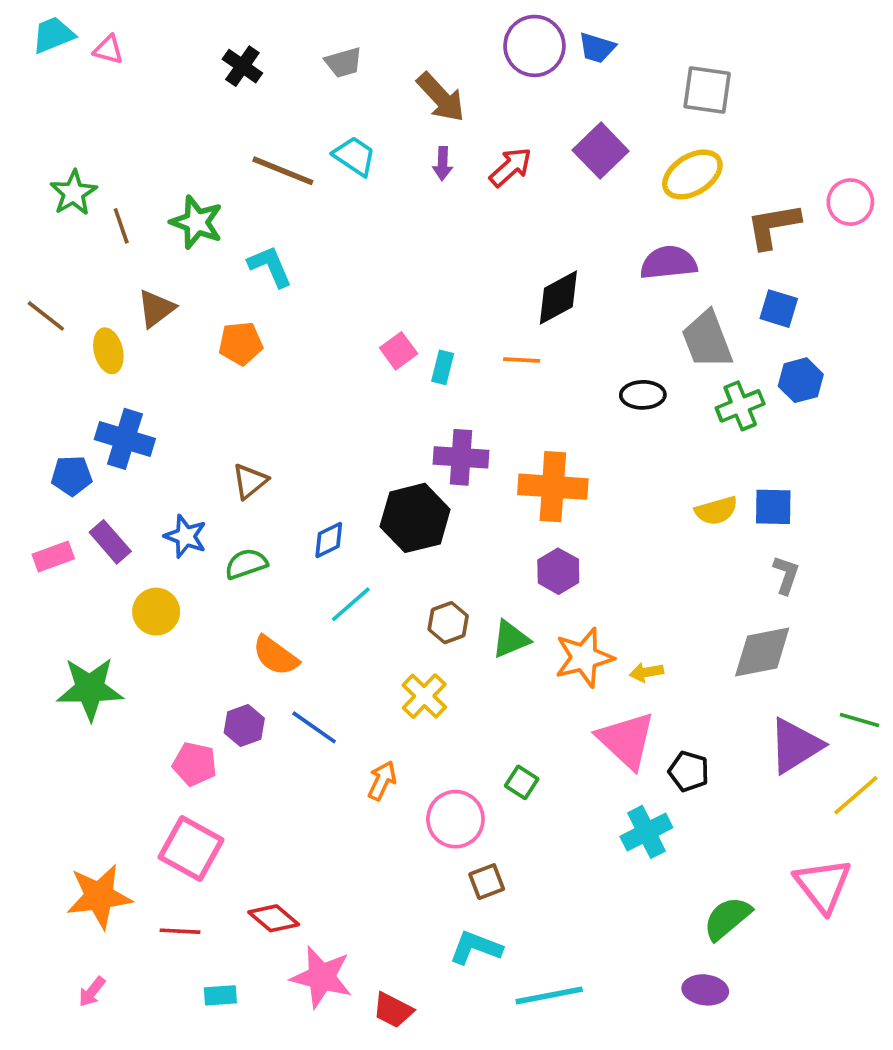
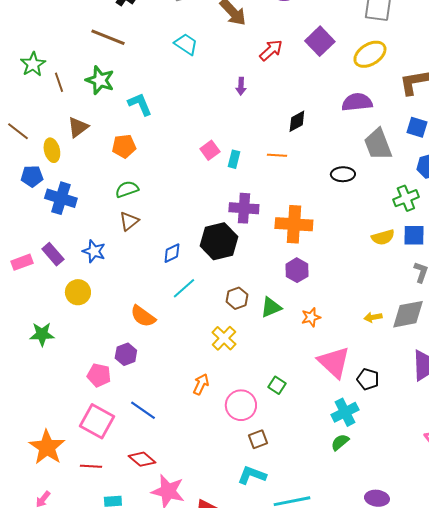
purple arrow: (443, 163) -> (241, 86), moved
brown line: (283, 171) -> (108, 37), moved
black diamond: (558, 298) -> (297, 121), size x0.7
green cross: (740, 406) -> (406, 198), moved
blue pentagon: (72, 476) -> (32, 176), moved
green semicircle: (246, 564) -> (127, 189), moved
orange star: (584, 658) -> (311, 317), size x0.6
yellow arrow: (646, 672) -> (373, 317), moved
green star: (90, 689) -> (42, 334), size x0.7
blue line: (314, 727) -> (143, 410), moved
orange star: (99, 896) -> (47, 447), turned -30
green semicircle: (727, 918) -> (340, 442), moved, size x0.7

